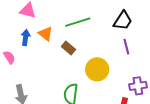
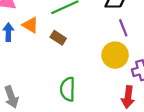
yellow circle: (97, 69) -> (115, 55), moved

